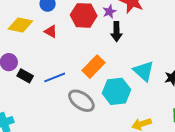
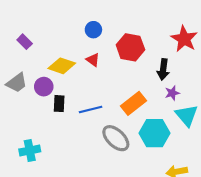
purple star: (109, 12) -> (172, 93), moved
yellow diamond: (20, 25) -> (62, 66), moved
black rectangle: (25, 76) -> (59, 104), turned 56

